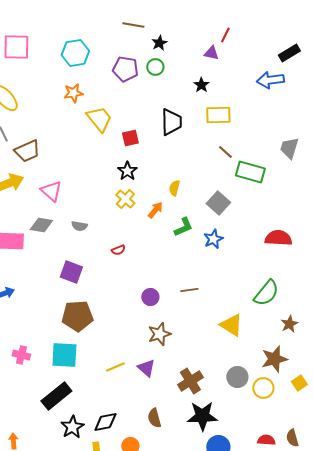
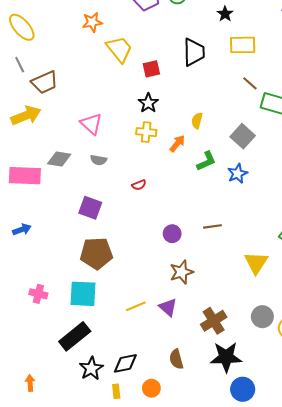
pink triangle: (51, 191) -> (91, 124), moved
yellow cross: (125, 199) -> (146, 132), turned -36
yellow triangle: (231, 325) -> (256, 263), turned 30

